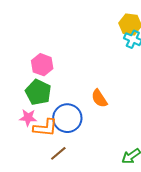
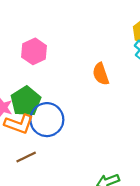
green pentagon: (38, 92) -> (26, 101), moved
orange semicircle: (99, 98) -> (101, 74), moved

